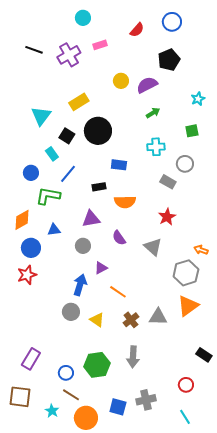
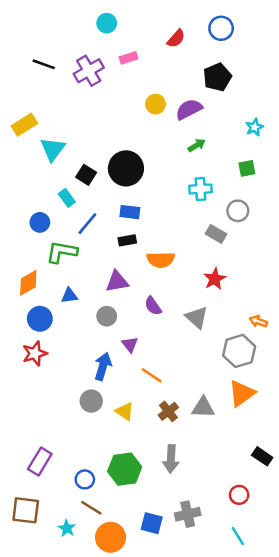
yellow rectangle: (79, 102) -> (24, 125), moved
blue rectangle: (119, 165) -> (130, 212), moved
purple triangle: (101, 268) -> (130, 344), turned -40

